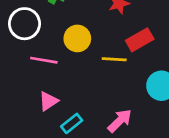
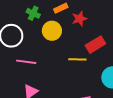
yellow circle: (77, 38) -> (52, 31), moved

